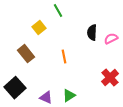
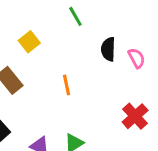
green line: (58, 11) -> (75, 16), moved
pink semicircle: (111, 39) -> (137, 58), turned 88

